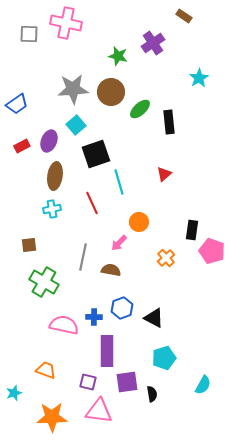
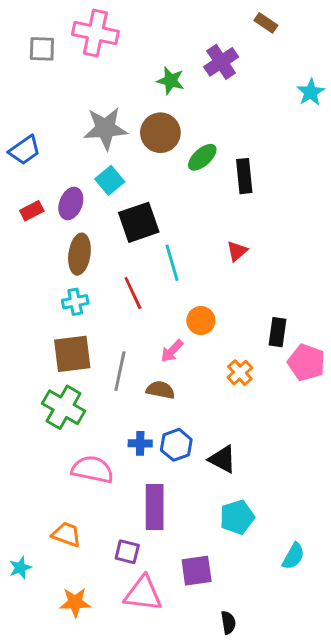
cyan star: (199, 78) -> (311, 92), moved
brown square: (29, 245) -> (72, 354), moved, size x1.8
blue cross: (94, 317) -> (140, 443), moved
purple square: (127, 382) -> (197, 571), moved
black semicircle: (152, 394) -> (228, 623), moved
orange star: (52, 417) -> (75, 602), size x0.7

